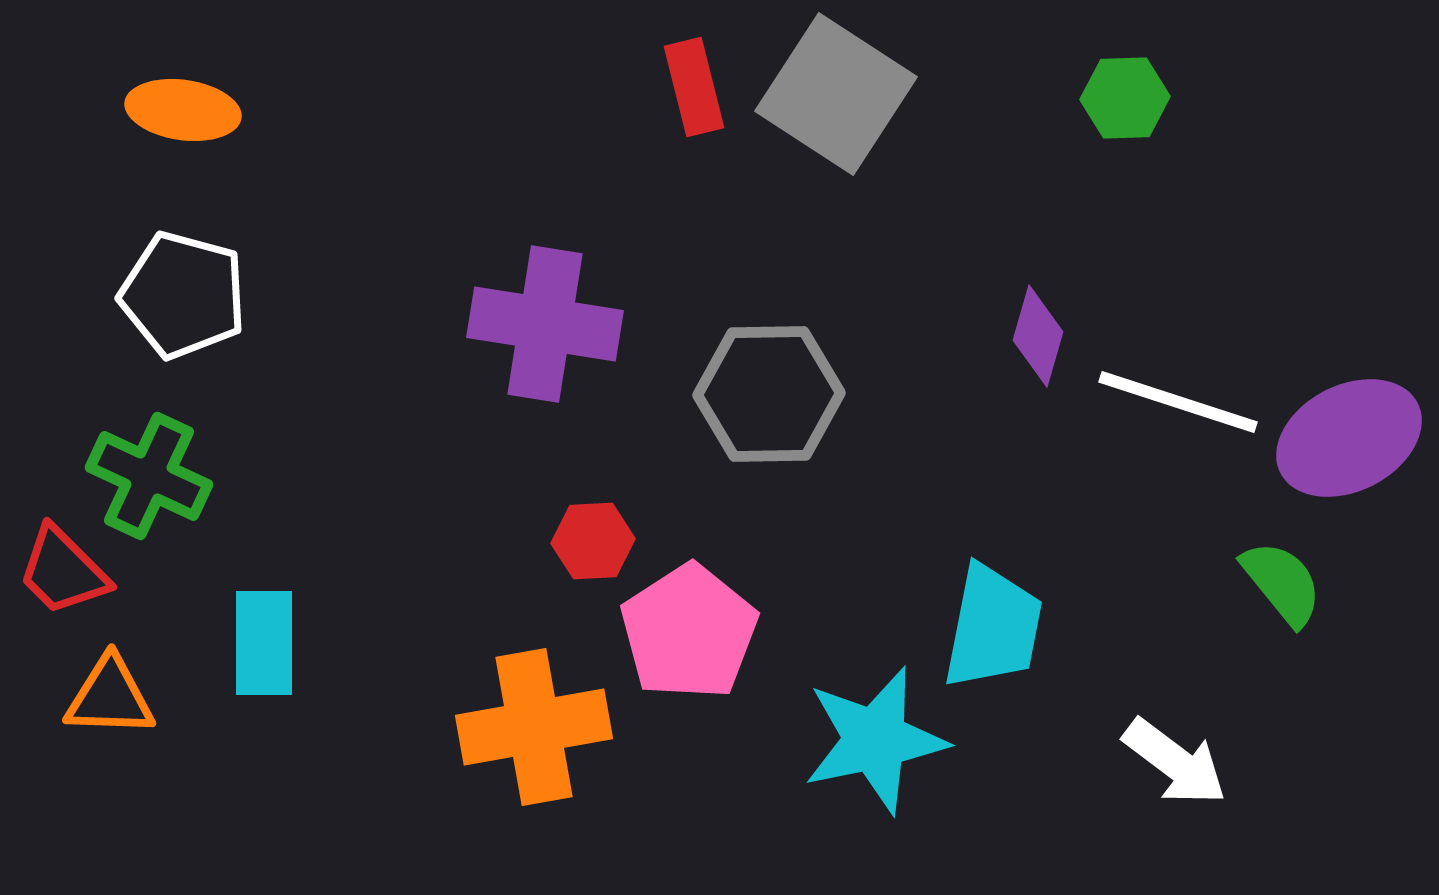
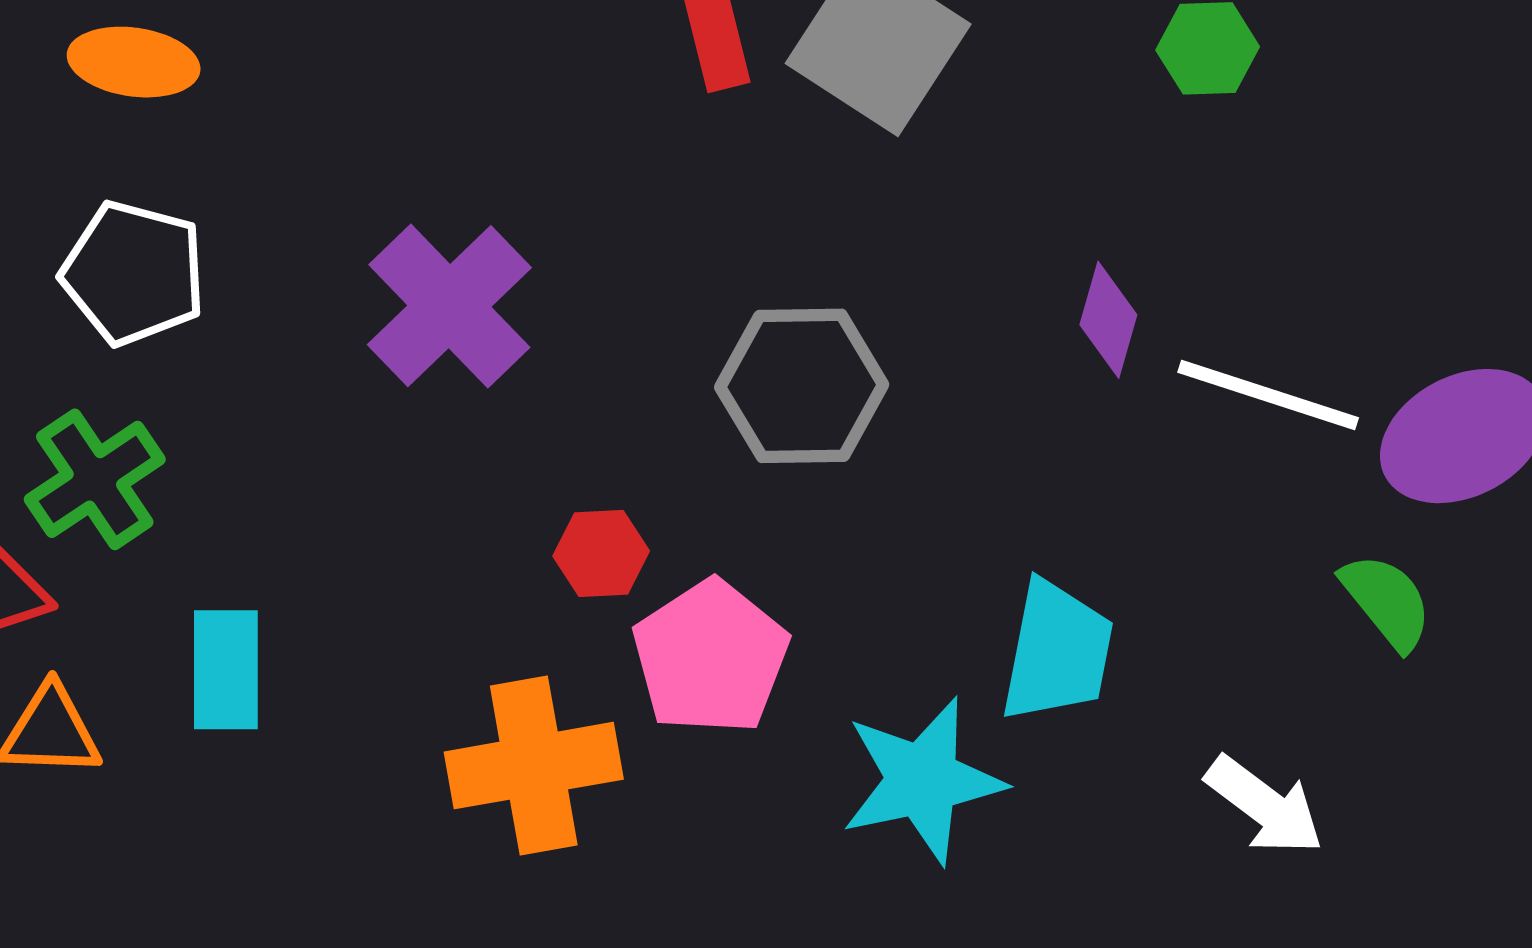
purple cross: (545, 324) -> (449, 306), moved, turned 37
green cross: (149, 476) -> (95, 479), turned 31

